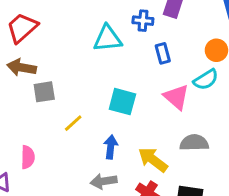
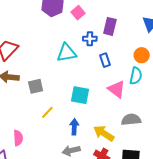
cyan semicircle: (206, 80) -> (136, 76), turned -42
gray square: (44, 92) -> (36, 86), moved

